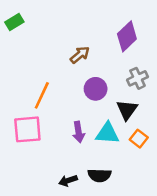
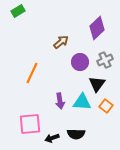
green rectangle: (14, 22) -> (18, 11), moved
purple circle: (96, 89) -> (80, 62), moved
pink square: (27, 129) -> (30, 124), moved

